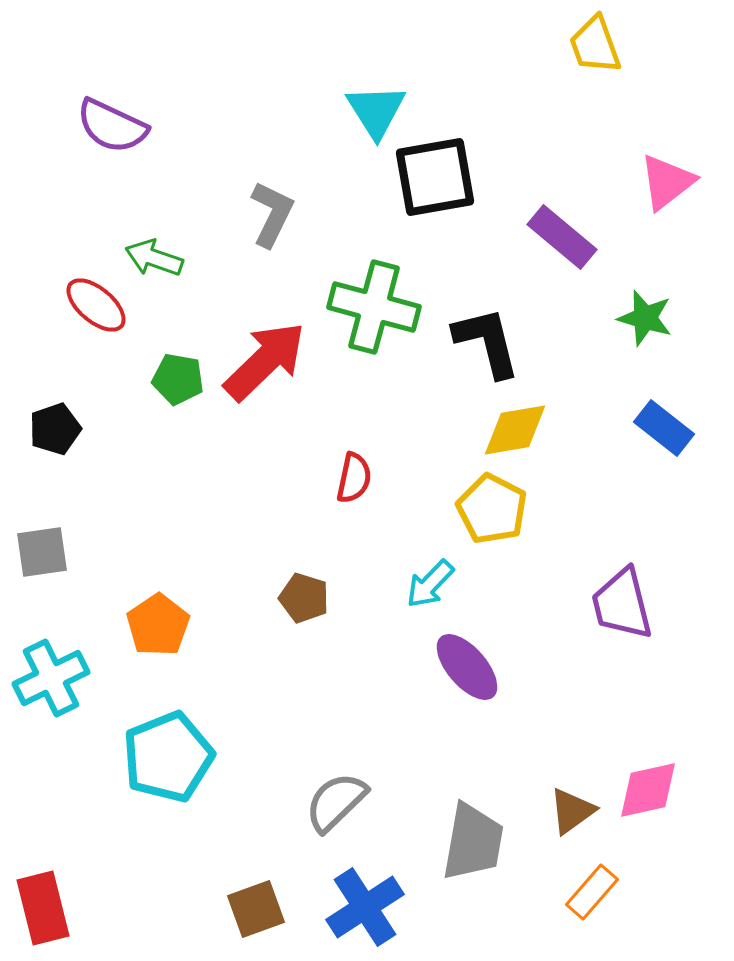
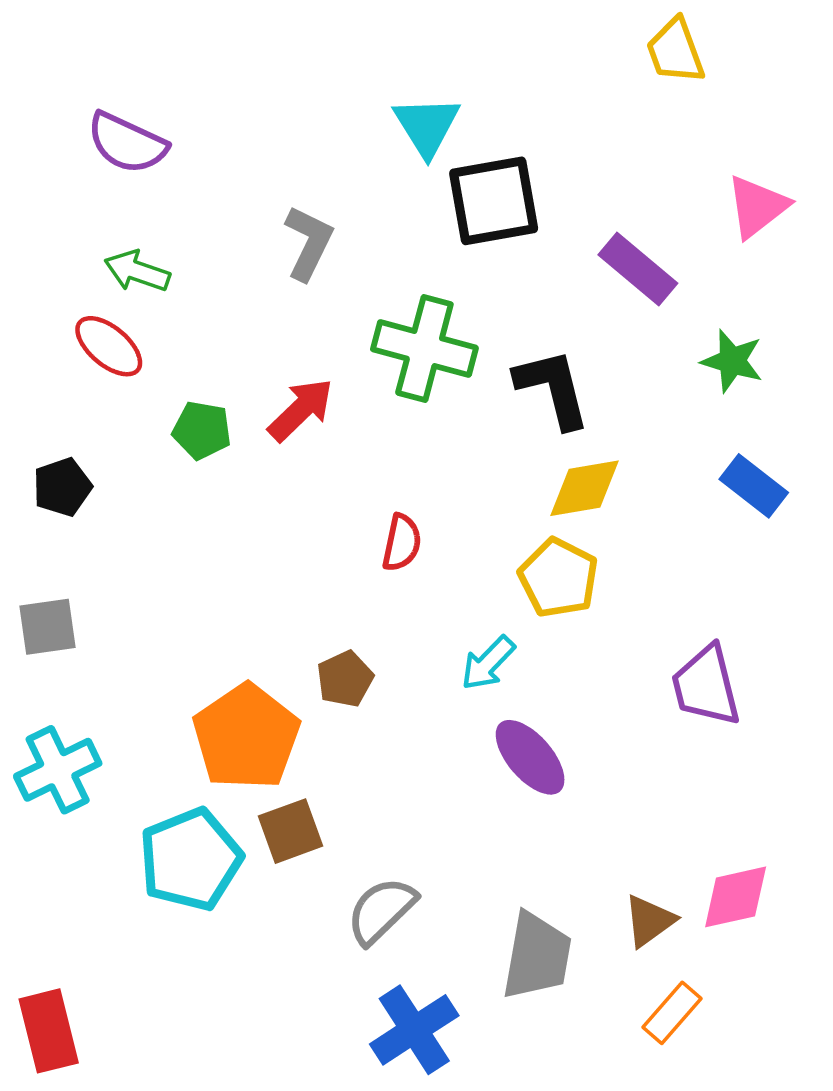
green arrow: (154, 258) -> (137, 271), moved
red arrow: (265, 361) -> (301, 410), size x0.7
brown pentagon: (304, 598) -> (345, 679), turned 30
orange pentagon: (158, 625) -> (246, 737), moved, size x1.5
brown square: (256, 909) -> (290, 831), moved

